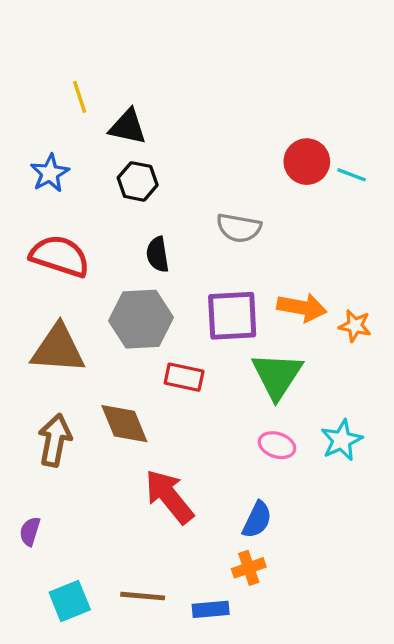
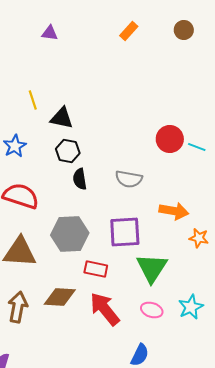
black semicircle: (158, 254) -> (80, 179), moved
orange arrow: (302, 307) -> (174, 211), moved
brown diamond: (124, 424) -> (60, 297), turned -64
red arrow: (169, 497) -> (105, 309), moved

